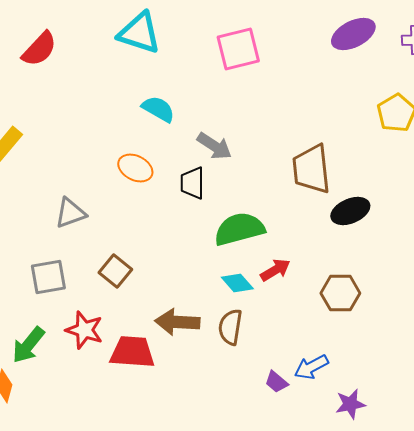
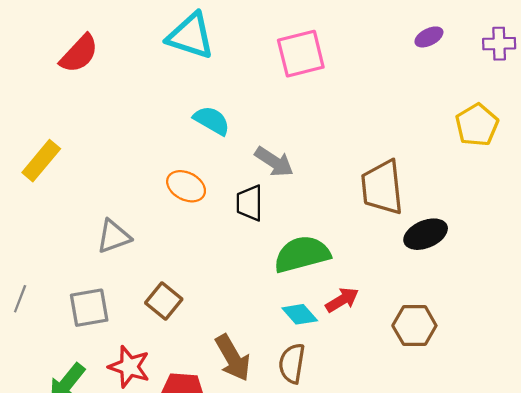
purple ellipse: (353, 34) -> (429, 37), size x0.6
brown arrow: (177, 322) -> (233, 358), turned -123

